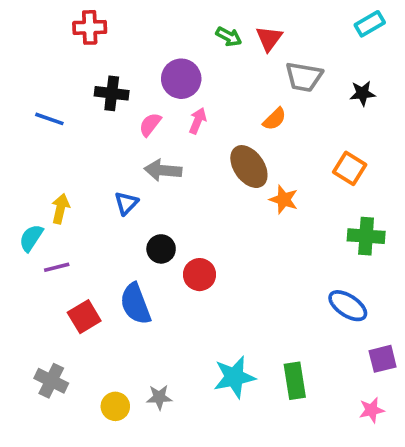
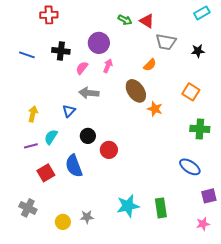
red triangle: (269, 38) -> (147, 21), turned -35
blue line: (49, 119) -> (27, 55), moved
cyan semicircle: (31, 238) -> (51, 137), moved

